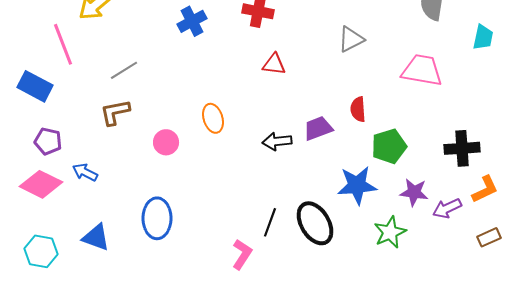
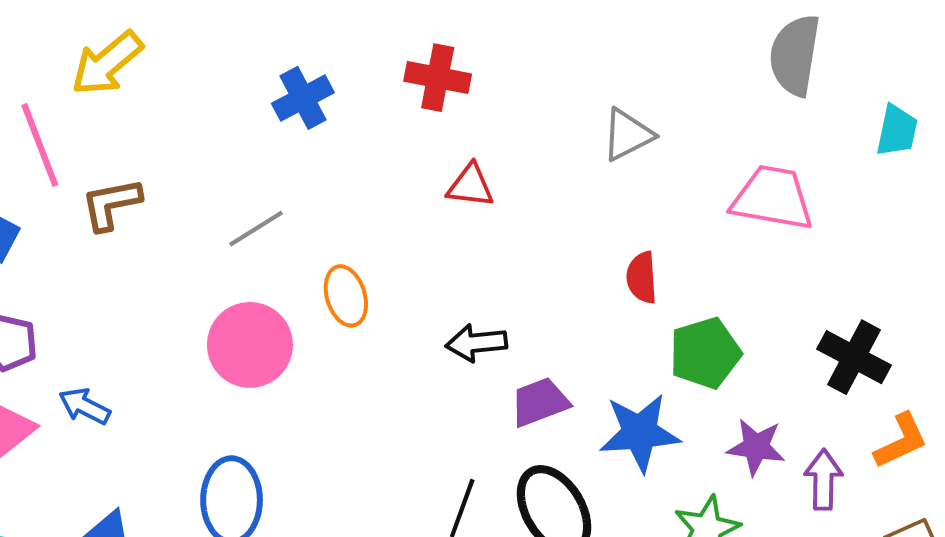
gray line: (124, 70) -> (256, 229), moved
brown L-shape: (115, 112) -> (111, 204), moved
purple trapezoid: (318, 128) -> (540, 402), moved
pink circle: (166, 142) -> (250, 345), size x1.6
black cross: (462, 148) -> (854, 357), turned 32
purple arrow: (447, 208) -> (823, 480), turned 116

